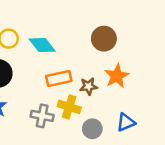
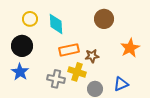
cyan diamond: (42, 45) -> (56, 24), turned 35
orange star: (117, 76) -> (130, 48), moved

